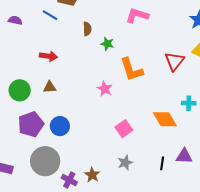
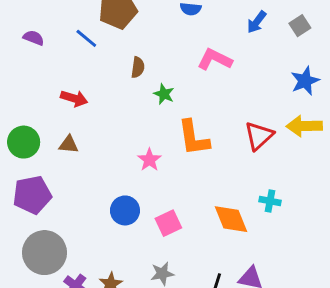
blue circle: (60, 126) -> (125, 210), moved

